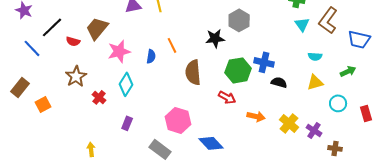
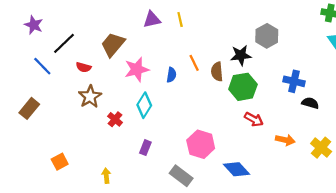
red semicircle: (73, 41) -> (84, 67), moved
green hexagon: (238, 70) -> (243, 87), moved
brown semicircle: (193, 72) -> (217, 72), moved, size x0.7
orange square: (43, 104) -> (60, 162), moved

